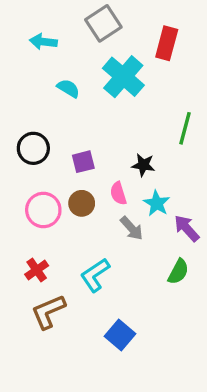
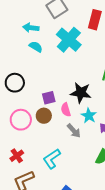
cyan arrow: (43, 42) -> (31, 28), moved
purple square: (83, 162) -> (49, 98), moved
black star: (143, 165) -> (81, 93), size x1.5

